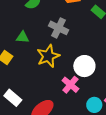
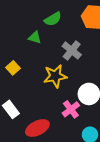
green triangle: (23, 37) -> (35, 37), moved

